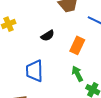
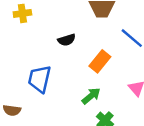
green arrow: (77, 74) -> (91, 96), turned 63

